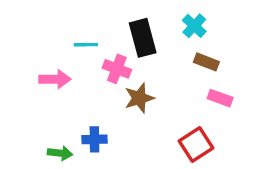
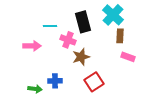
cyan cross: (194, 26) -> (113, 15), size x1.5
brown rectangle: (206, 62) -> (120, 36), turned 72
red square: (196, 145) -> (94, 82), moved

